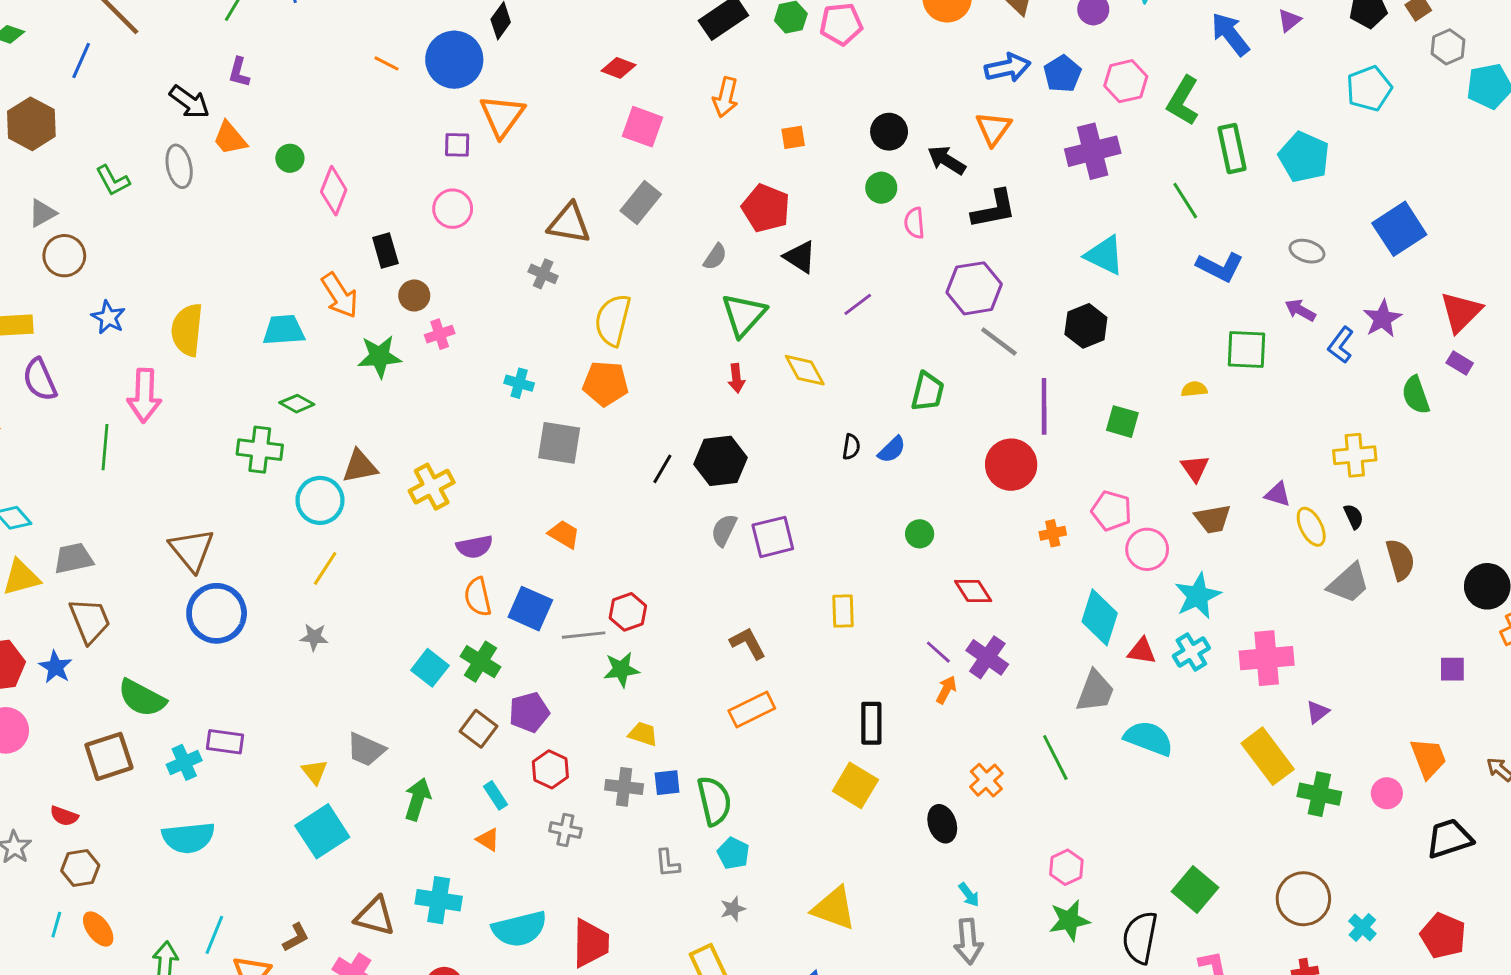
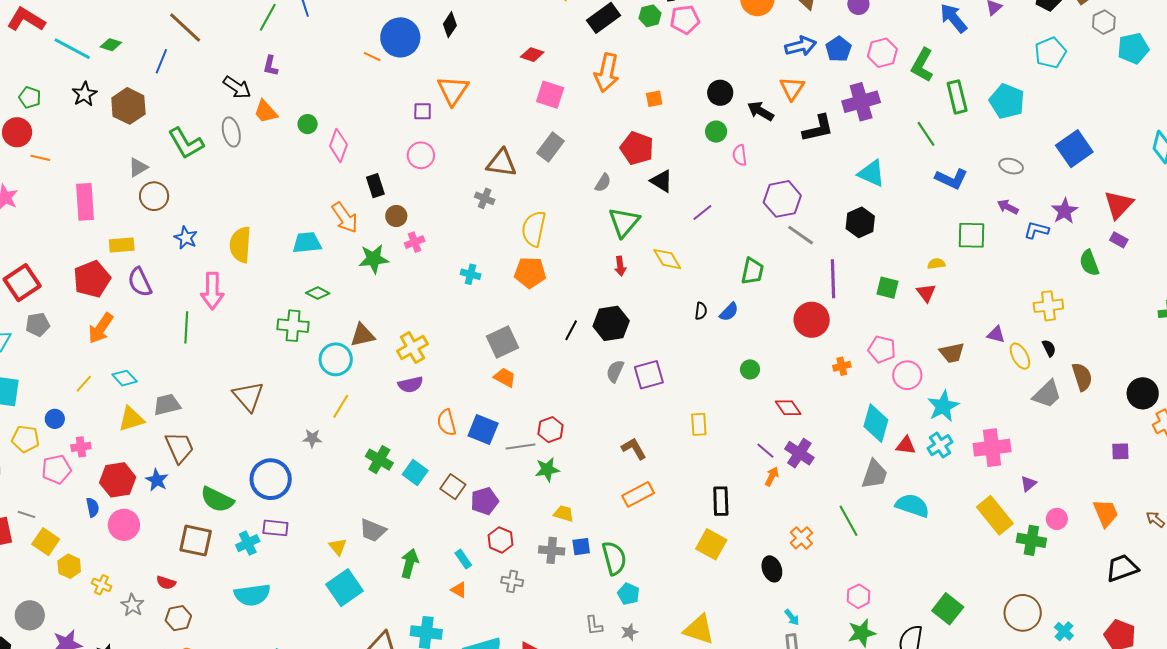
blue circle: (454, 60) -> (400, 37), moved
orange arrow: (726, 97) -> (607, 73), size x1.4
green L-shape: (113, 181) -> (186, 143), size x1.5
black L-shape: (994, 209) -> (818, 128), moved
blue L-shape: (1341, 345) -> (1036, 230), turned 70
gray square: (559, 443) -> (502, 342), moved, turned -32
red triangle: (1195, 468) -> (926, 293), moved
purple semicircle: (474, 547) -> (410, 384), moved
blue circle: (217, 613) -> (271, 479), moved
gray star: (314, 637) -> (312, 438), moved
green cross: (480, 662) -> (379, 460), moved
brown square: (479, 729) -> (453, 487), moved
brown square: (109, 756) -> (196, 541), turned 32
pink circle: (1387, 793) -> (1057, 519), moved
gray L-shape: (668, 863) -> (594, 625), moved

